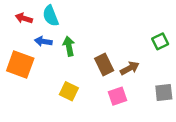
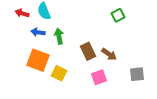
green square: (160, 41) -> (118, 15), moved
orange square: (20, 65) -> (38, 60), moved
brown arrow: (130, 68) -> (109, 54), turned 63

